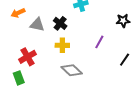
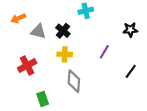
gray diamond: (72, 70) -> (74, 81), turned 50
green rectangle: (19, 78) -> (43, 99), moved

